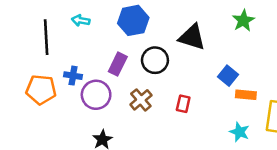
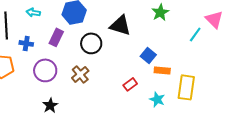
purple rectangle: (118, 64) -> (56, 37), moved
blue cross: (73, 76) -> (26, 43), moved
red rectangle: (183, 104) -> (130, 84), moved, turned 40

